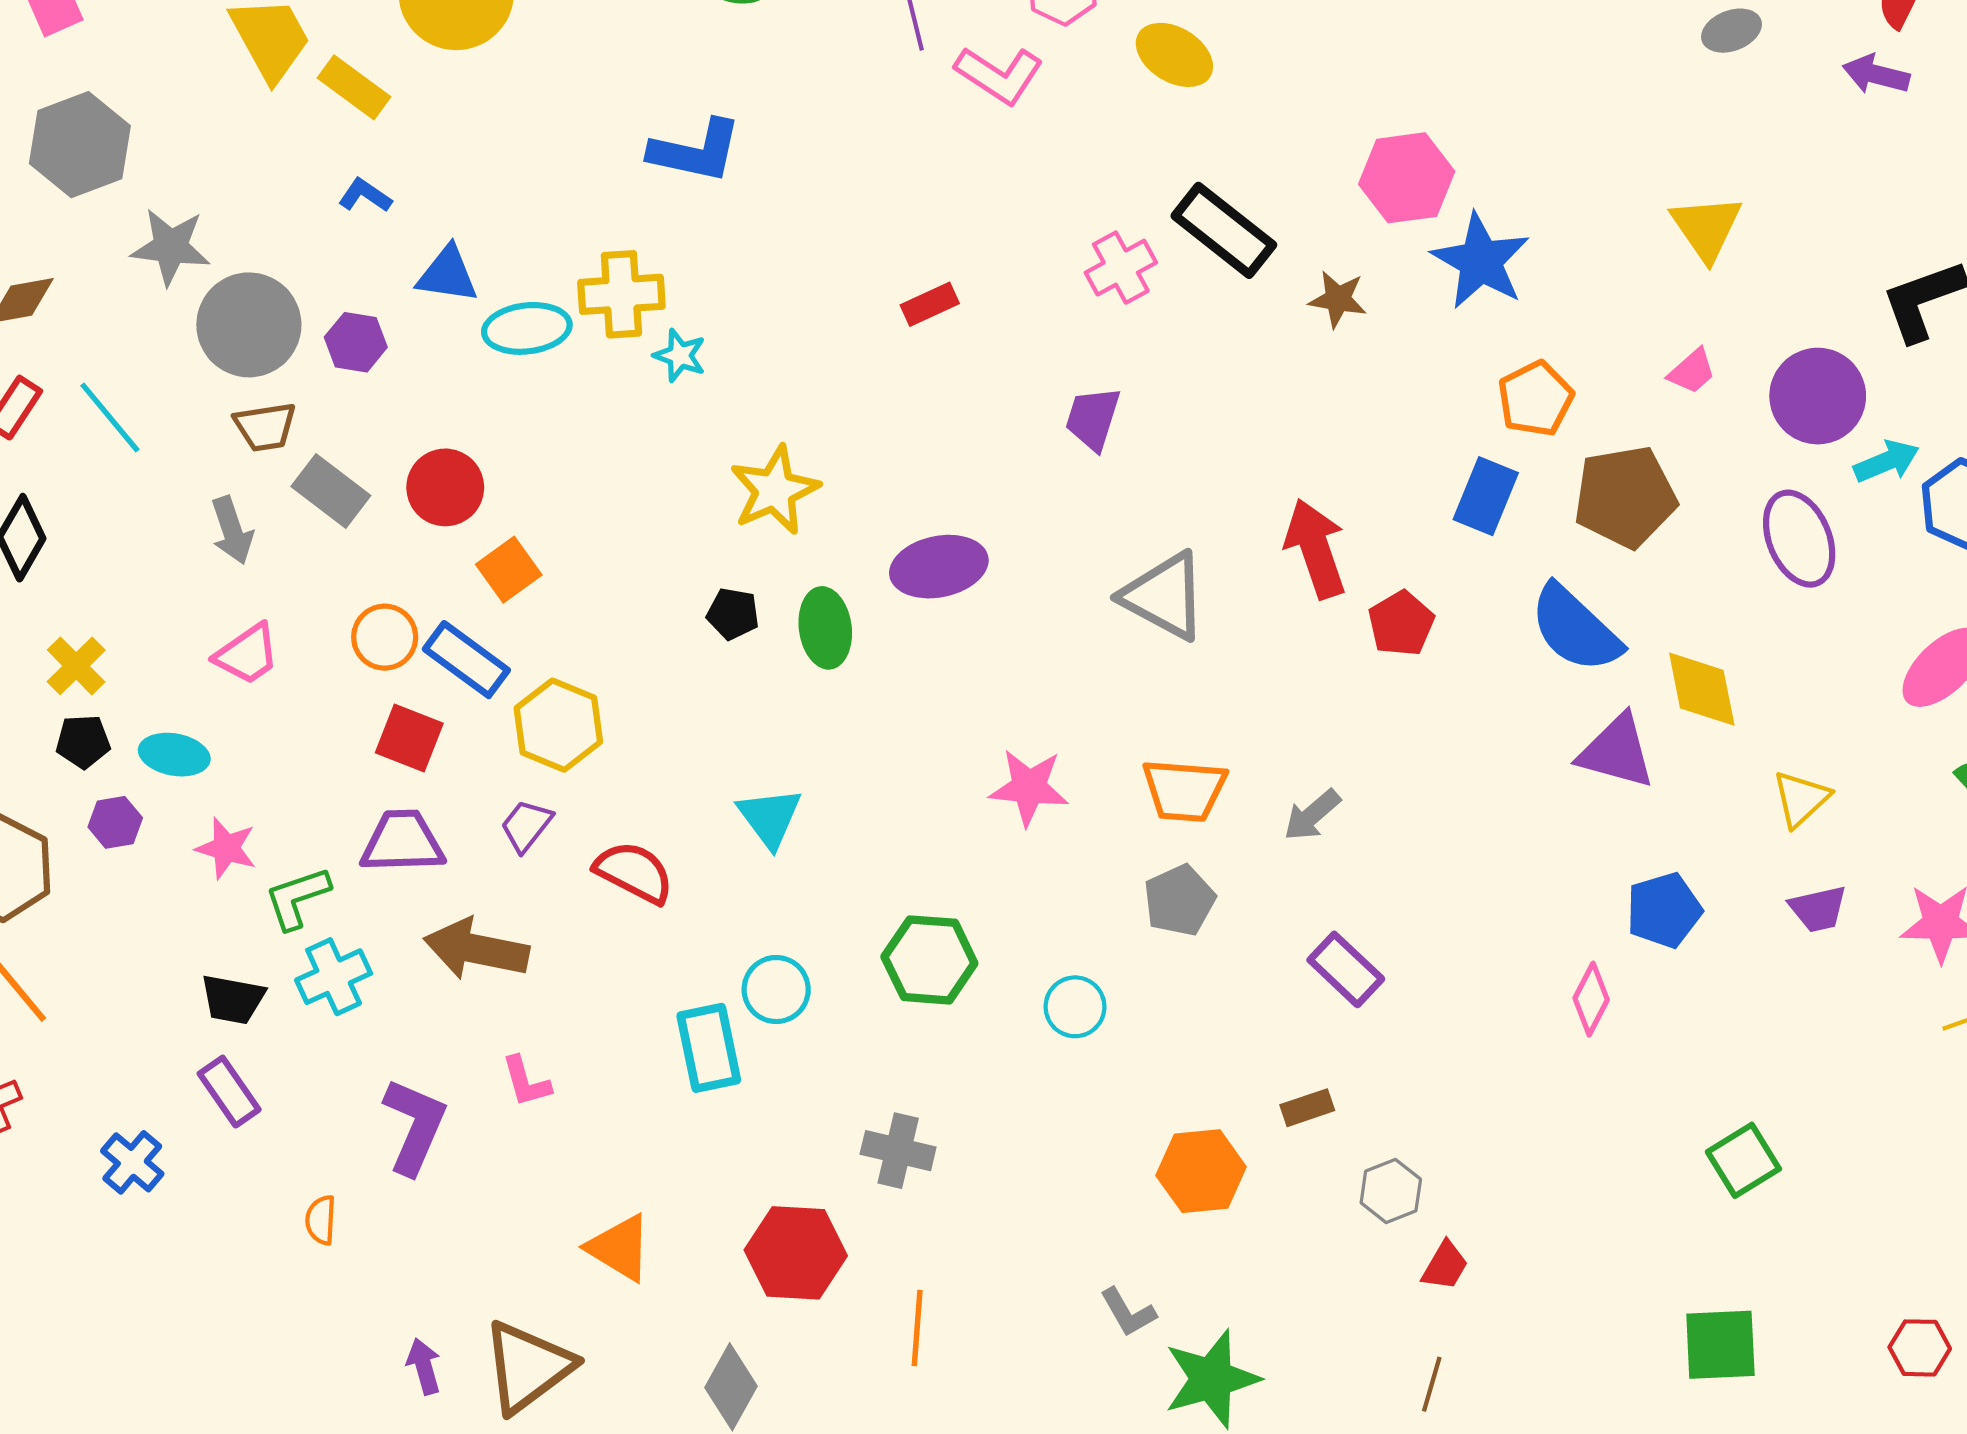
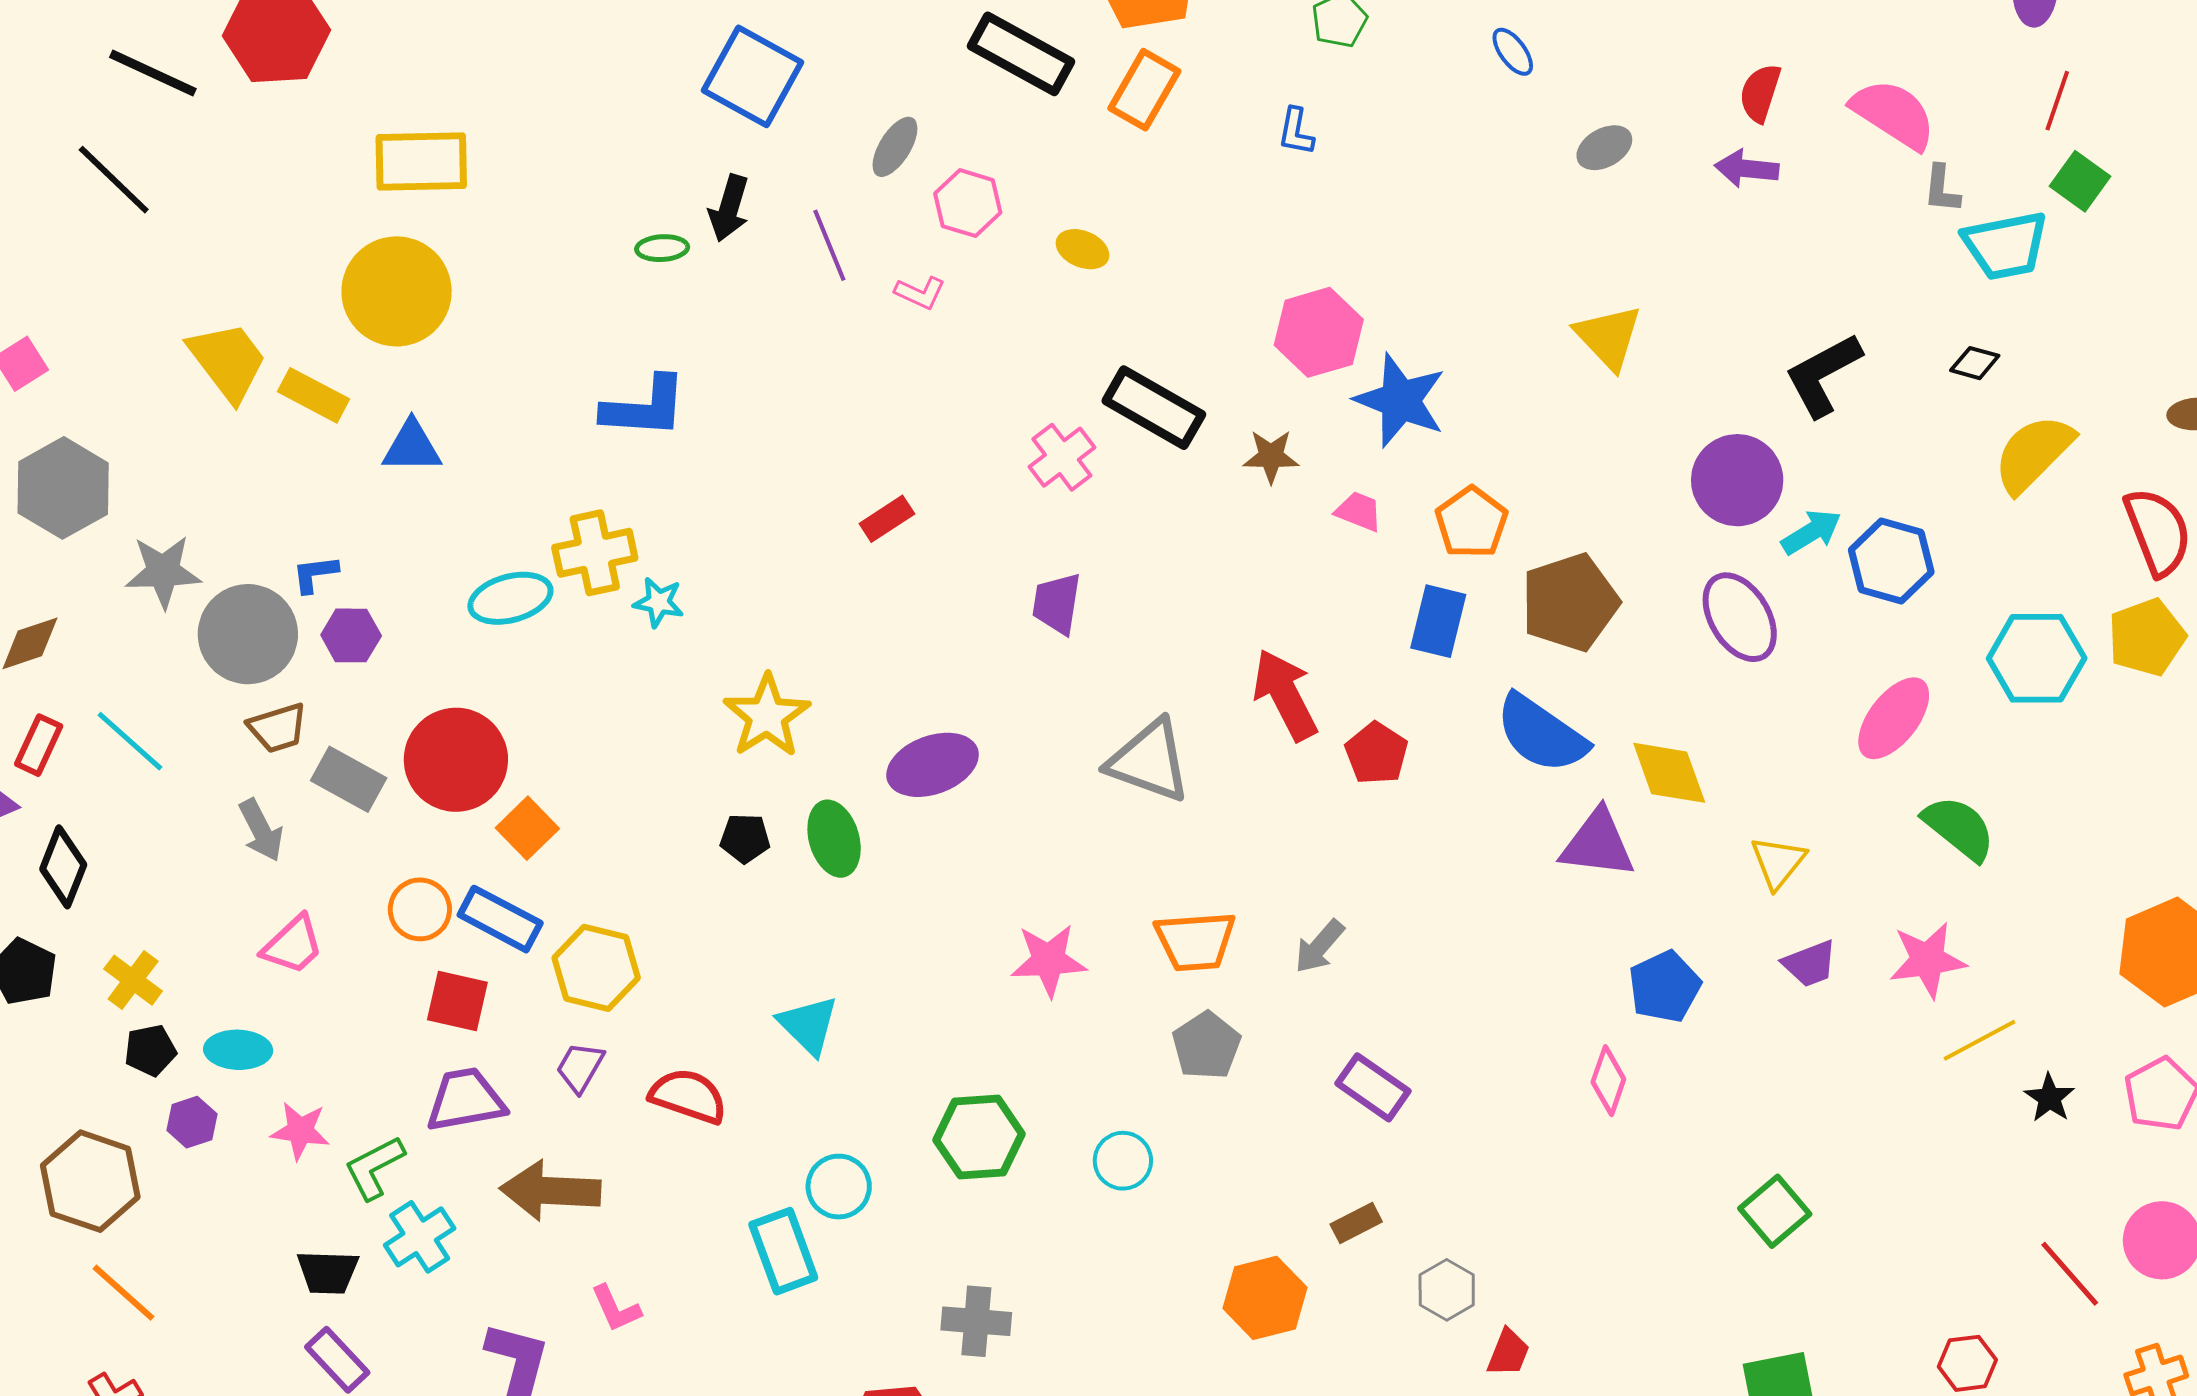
yellow ellipse: (1174, 55) -> (1082, 249), size x0.7
pink L-shape: (999, 75) -> (920, 293), size x0.6
blue L-shape: (365, 195) -> (315, 574), moved, turned -33
blue triangle: (447, 275) -> (412, 447), moved
pink trapezoid: (1692, 371) -> (1359, 511), moved, turned -108
red circle: (445, 487) -> (456, 760), size x1.4

